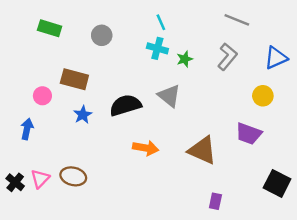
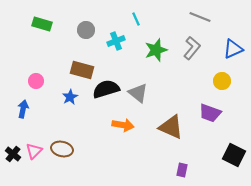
cyan cross: (157, 48) -> (116, 41), moved, turned -36
green star: (185, 59) -> (156, 50), size x1.6
brown rectangle: (74, 79) -> (82, 70), moved
gray triangle: (169, 96) -> (138, 93), moved

